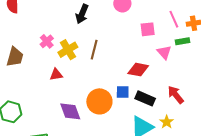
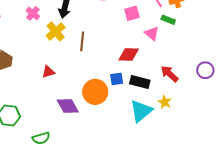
pink cross: (47, 41) -> (33, 13), moved
green rectangle: (183, 41) -> (168, 20), turned 40
yellow cross: (68, 50) -> (56, 31), moved

